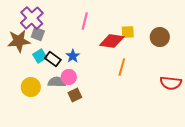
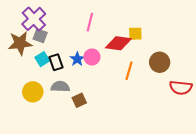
brown circle: (160, 37) -> (160, 62), moved
black rectangle: (53, 59) -> (56, 62), turned 35
pink circle: (69, 77) -> (92, 57), moved

